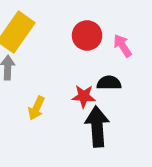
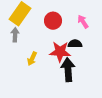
red circle: (87, 35) -> (53, 21), moved
red star: (84, 96) -> (60, 52), size x1.5

